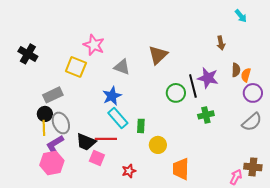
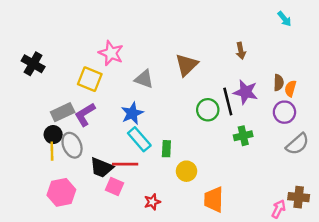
brown arrow: (221, 43) -> (241, 51), moved
purple circle: (253, 93) -> (284, 112), moved
purple L-shape: (55, 145) -> (85, 114), moved

